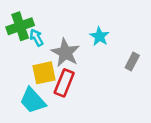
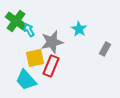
green cross: (20, 26) -> (16, 21), turned -35
gray star: (65, 53) -> (52, 42), turned 30

